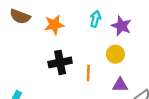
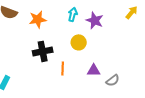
yellow circle: (115, 54) -> (79, 42), moved
orange line: (88, 73) -> (63, 68), moved

